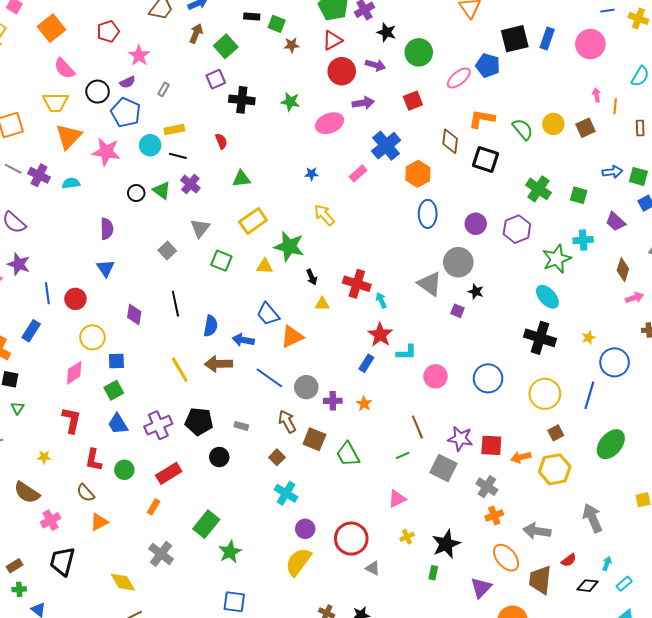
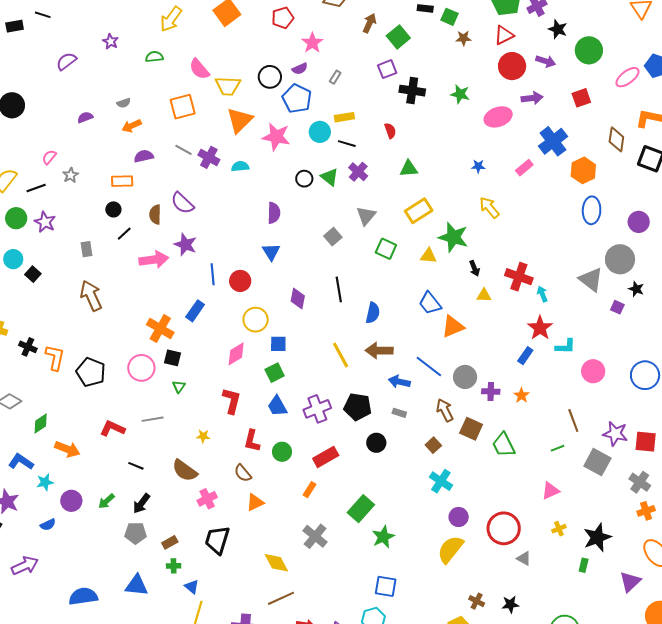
pink semicircle: (64, 68) -> (199, 69), moved
blue arrow: (243, 340) -> (399, 382), moved

